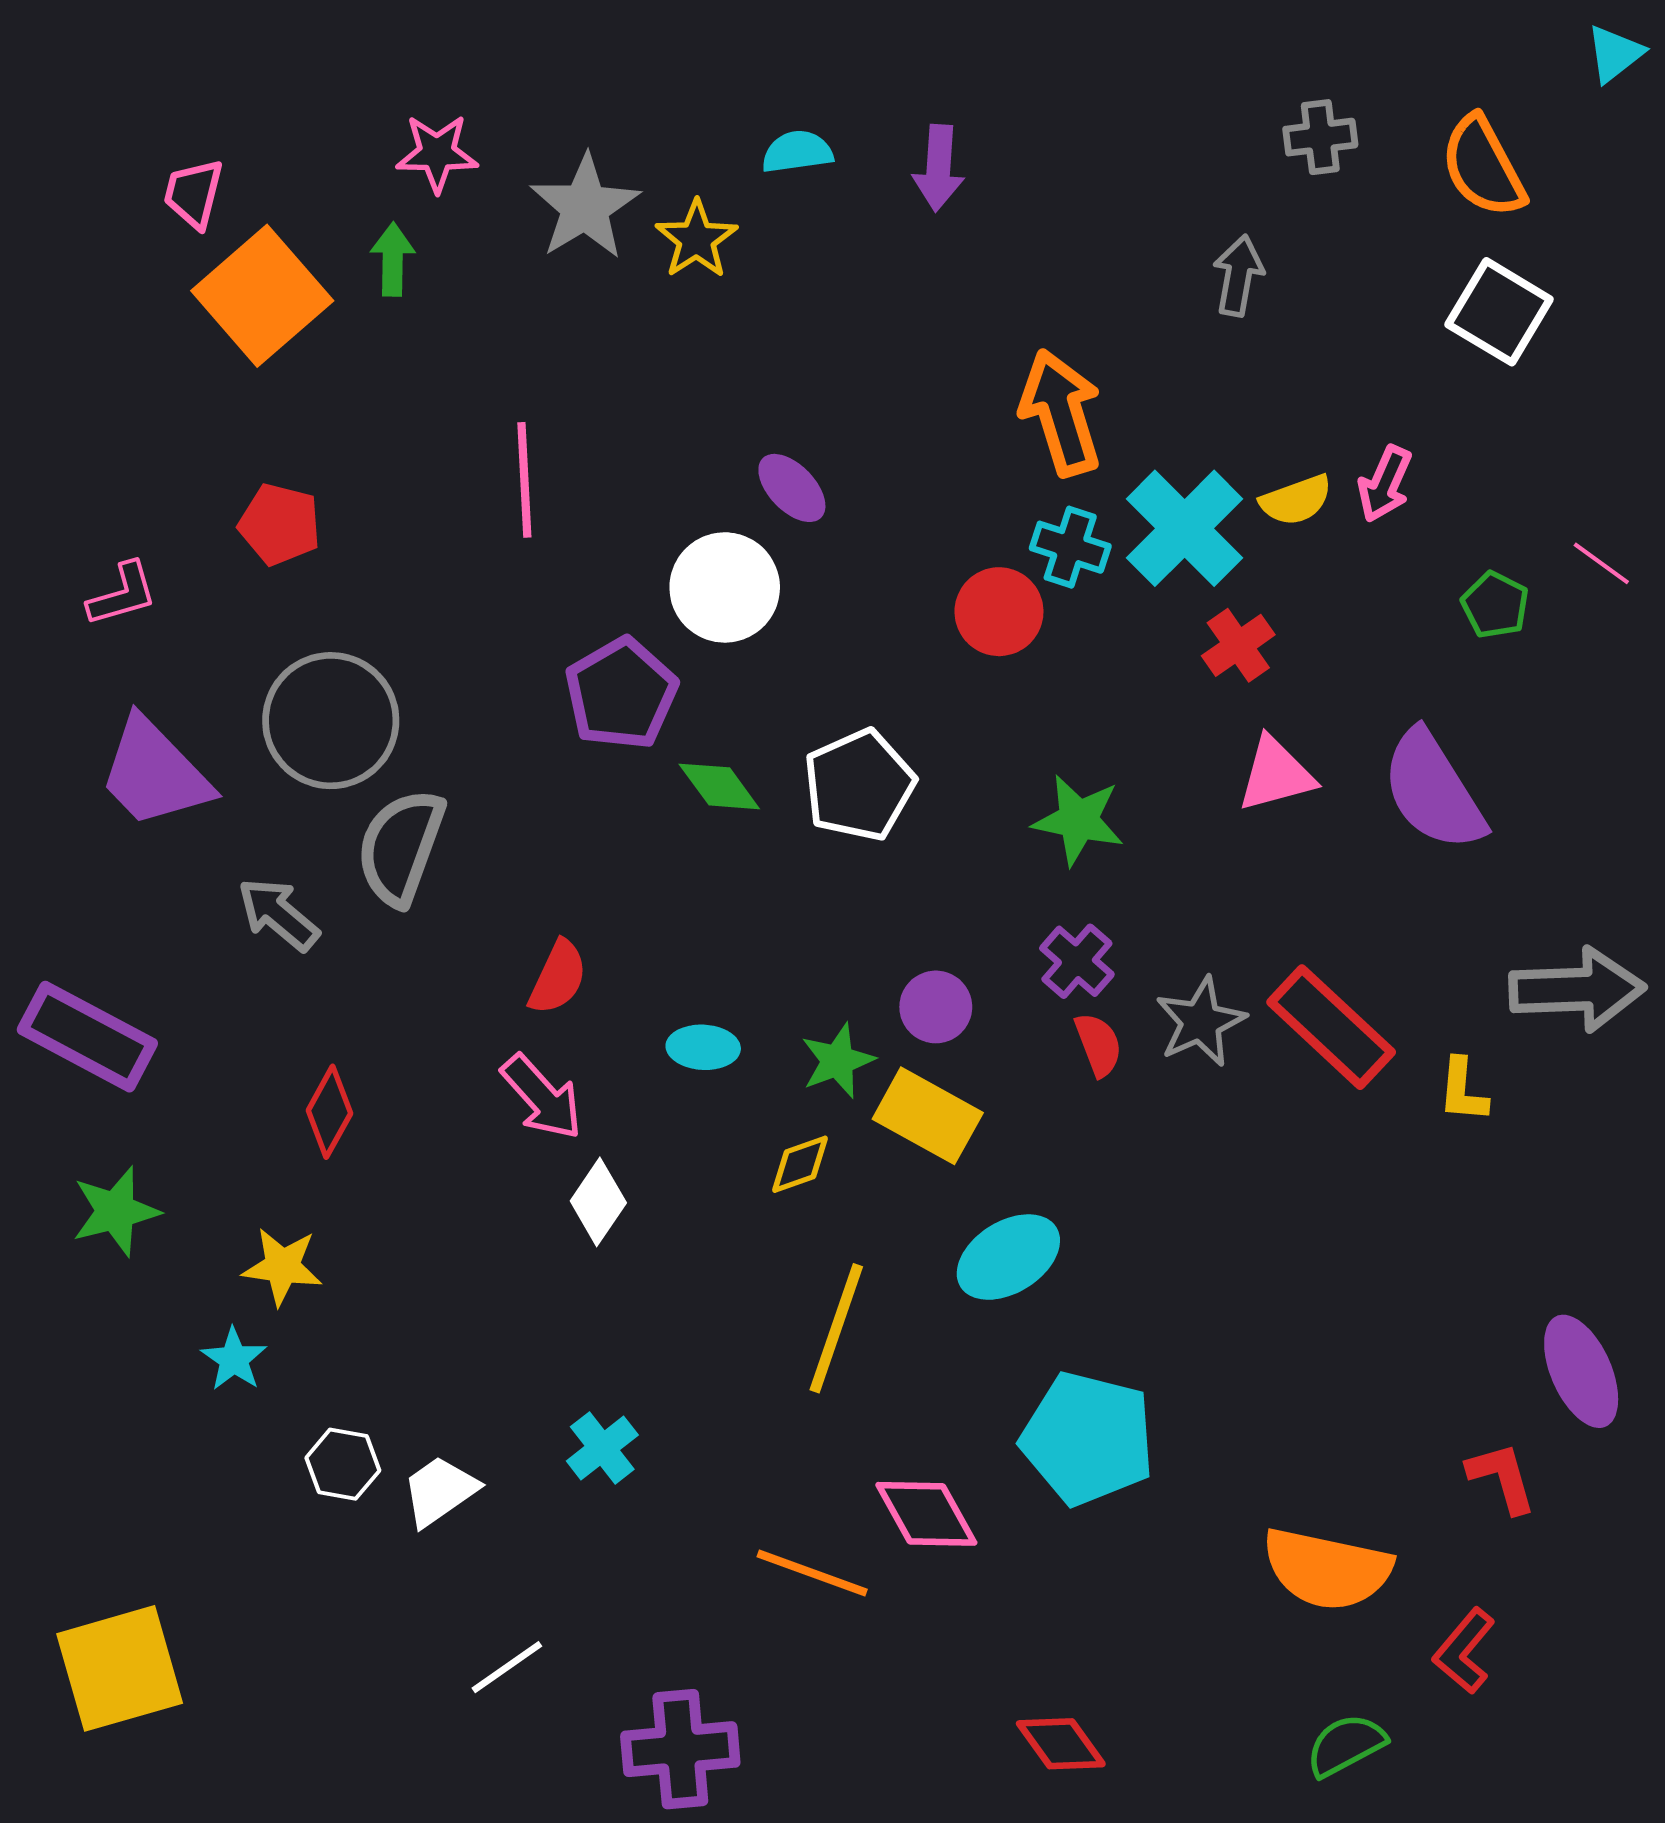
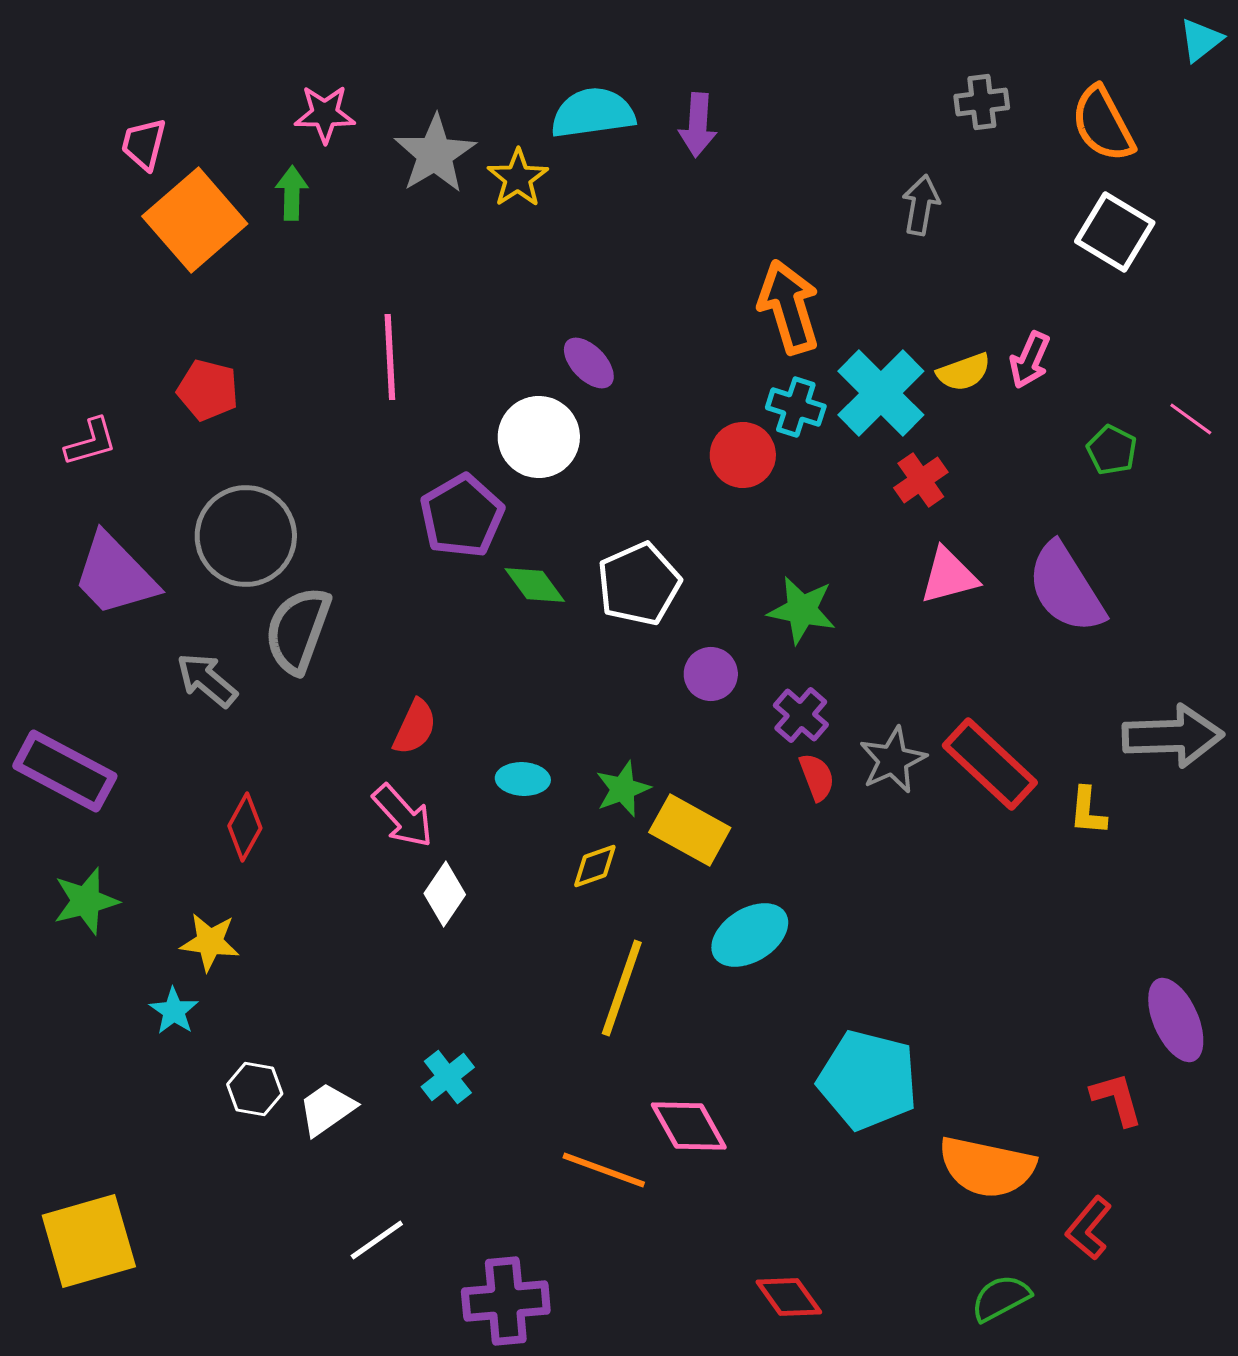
cyan semicircle: (797, 152) -> (593, 113), size x1.6
purple circle: (936, 1007) -> (711, 674), moved
cyan pentagon: (1088, 1439) -> (868, 1080), moved

